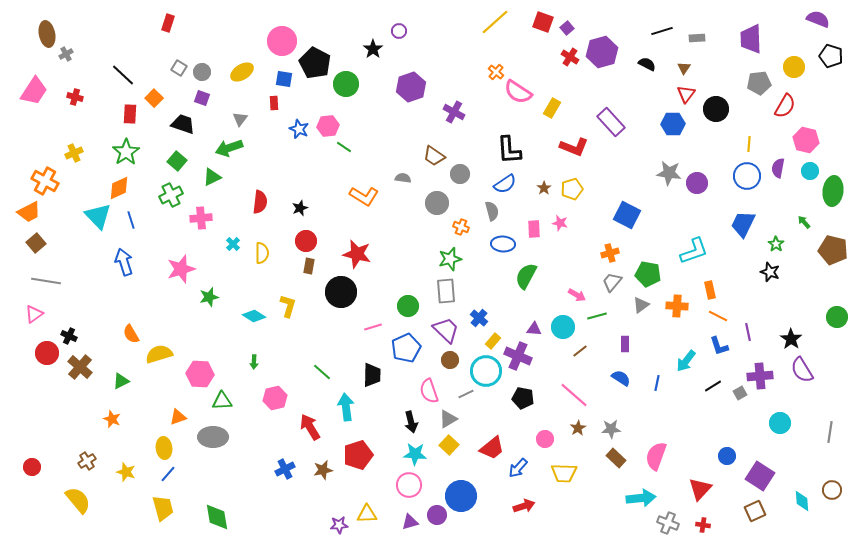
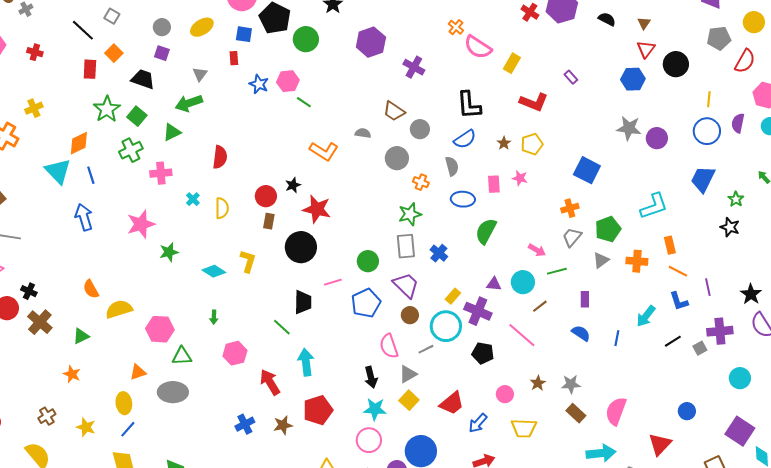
gray square: (179, 68) -> (112, 16), moved
purple rectangle: (611, 122) -> (571, 77), size x0.5
green star: (126, 152) -> (107, 109), moved
black star: (300, 208) -> (293, 185), moved
green pentagon: (648, 274) -> (608, 229), turned -30
blue cross: (479, 318) -> (439, 253), moved
black trapezoid: (372, 375) -> (303, 302), moved
pink line: (574, 395) -> (522, 335), moved
purple square: (760, 476) -> (740, 431), moved

